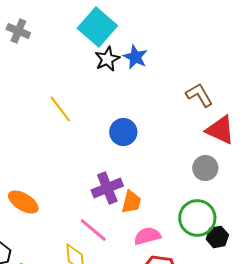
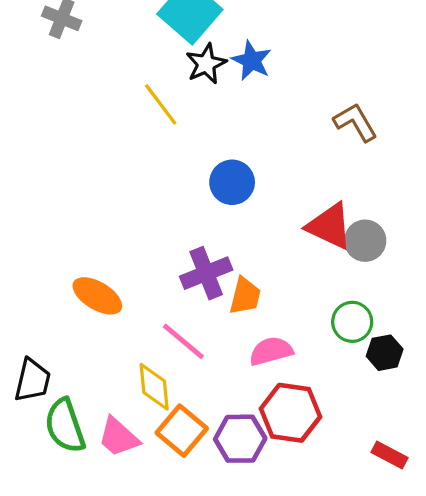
yellow line: (60, 109) -> (161, 104), moved
red triangle: (220, 130) -> (329, 226), moved
orange ellipse: (23, 202) -> (97, 296), moved
green circle: (197, 218) -> (352, 322), size x0.7

